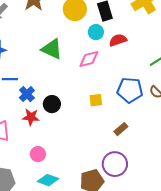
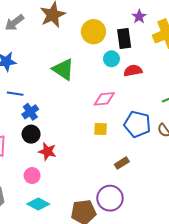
pink diamond: (89, 59) -> (104, 99), moved
black circle: (52, 104) -> (31, 134), moved
red star: (31, 117) -> (47, 151), moved

